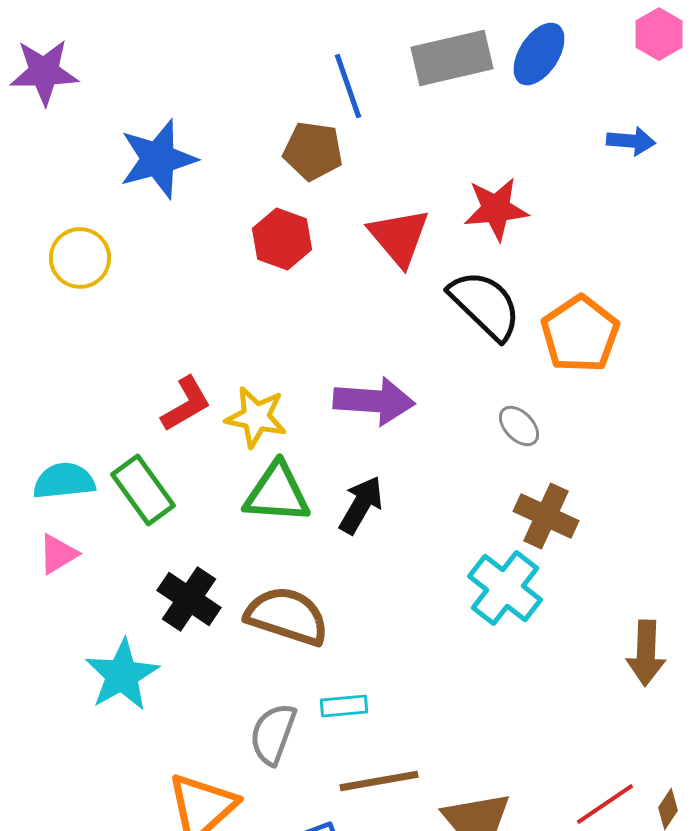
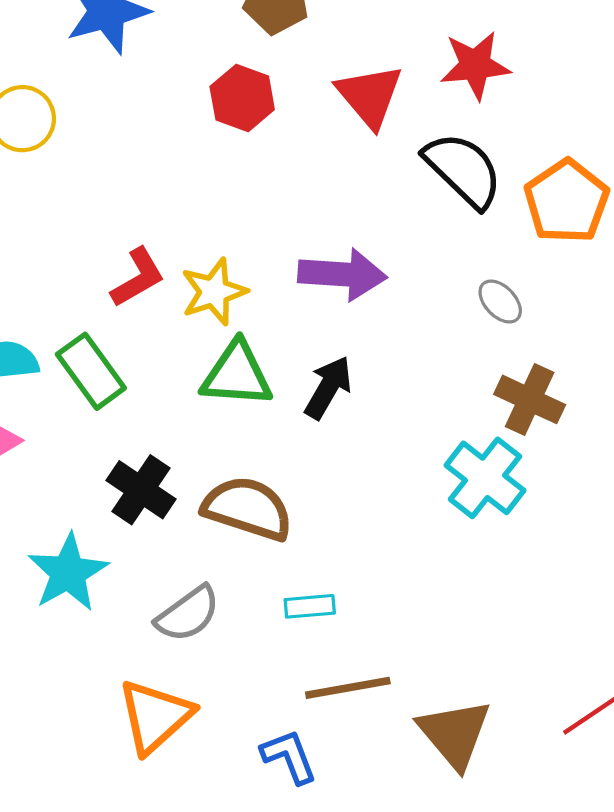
yellow star: (256, 417) -> (214, 292), turned -30
gray semicircle: (273, 734) -> (188, 614), moved, turned -146

